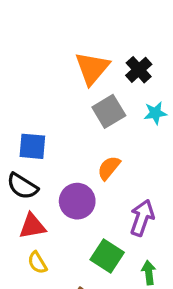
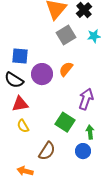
purple circle: (77, 201) -> (42, 74), moved

